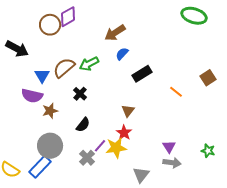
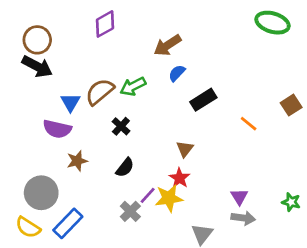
brown circle: (50, 25) -> (37, 40), moved
brown star: (50, 111) -> (77, 161), moved
gray circle: (50, 146) -> (41, 193), moved

